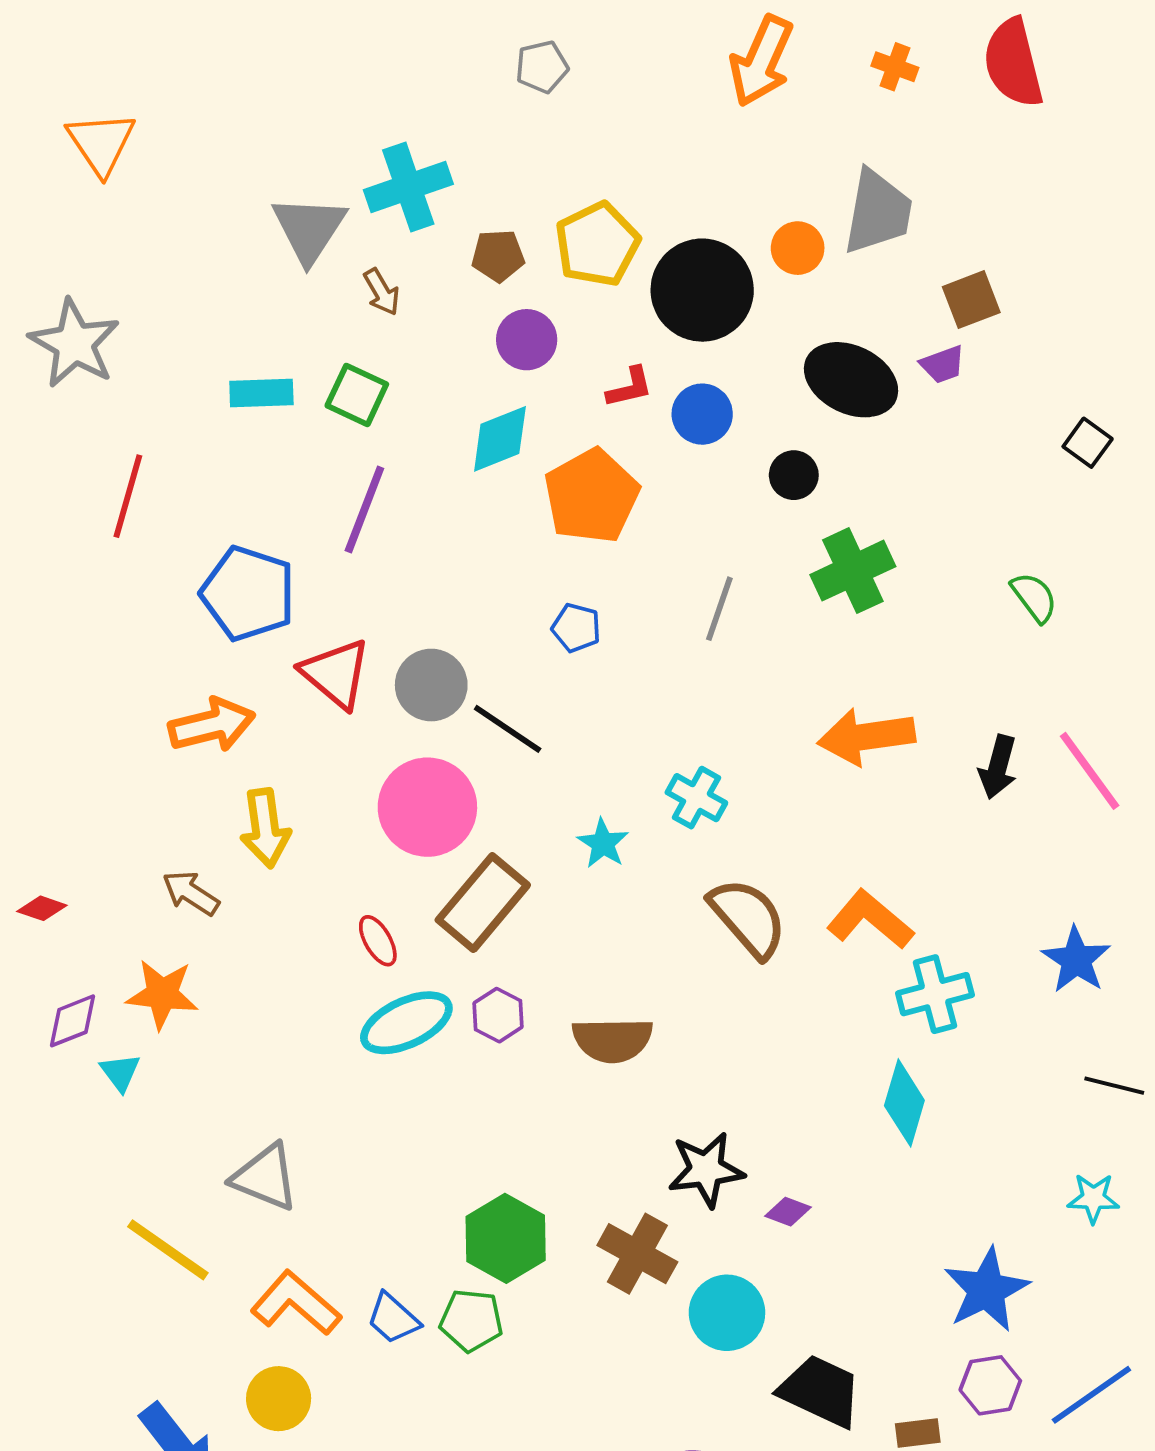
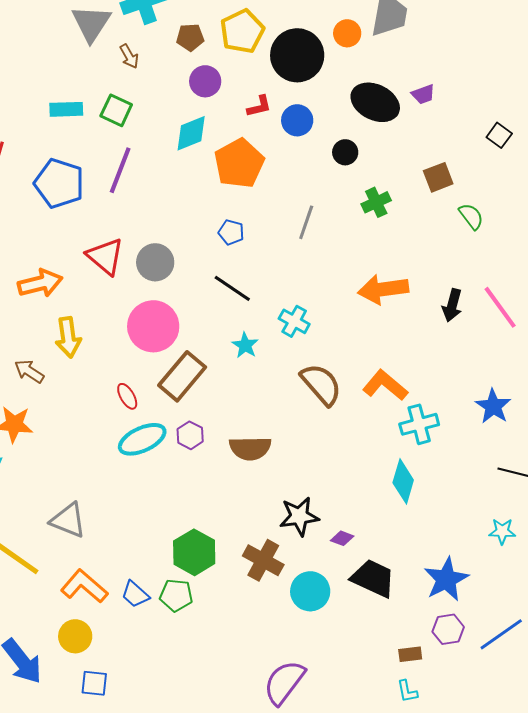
brown square: (971, 300) -> (438, 177), moved
green cross: (853, 571) -> (376, 202), size x0.7
blue pentagon: (248, 593) -> (59, 183), moved
black line: (508, 729) -> (232, 288), moved
black trapezoid: (820, 1391) -> (373, 578), moved

